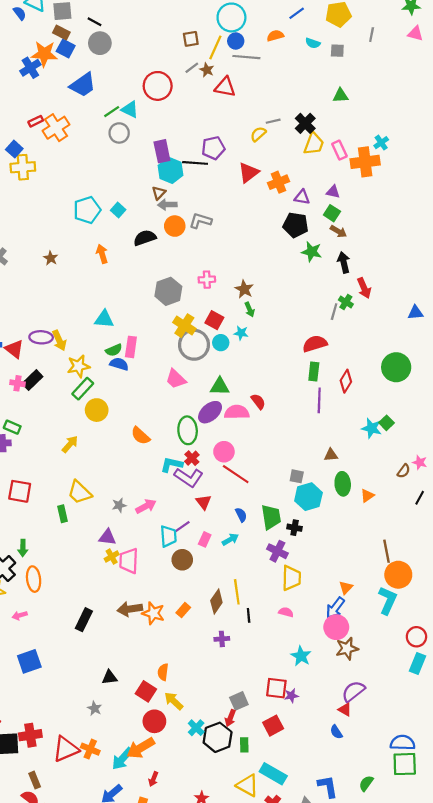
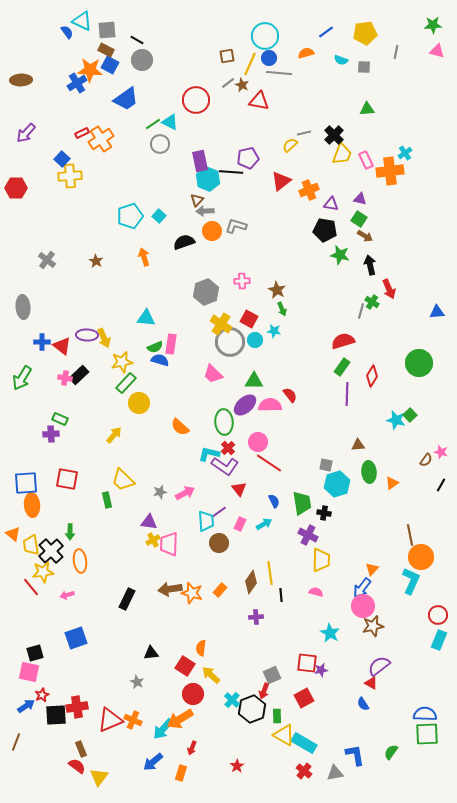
green rectangle: (314, 372) -> (342, 367), turned 30
yellow triangle: (247, 785) -> (284, 735), moved

